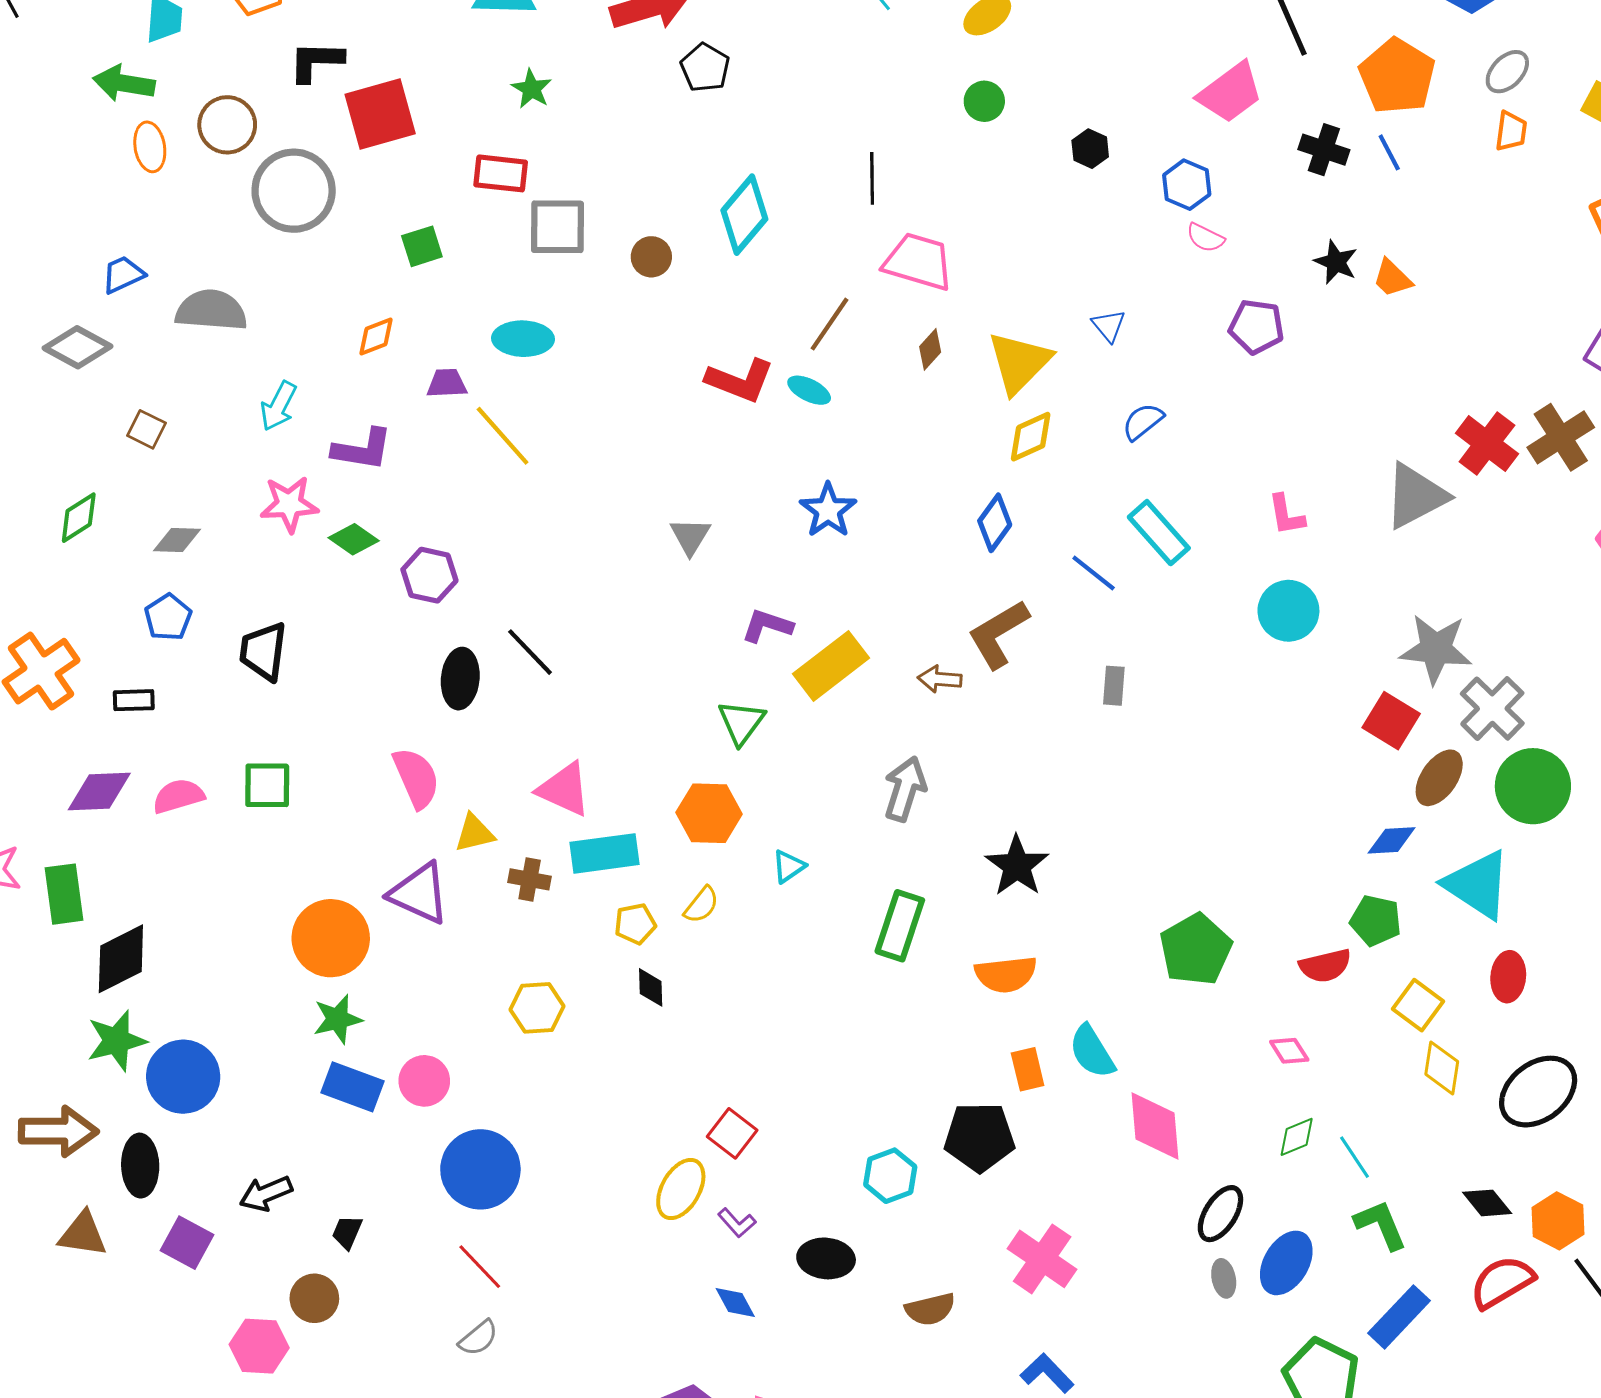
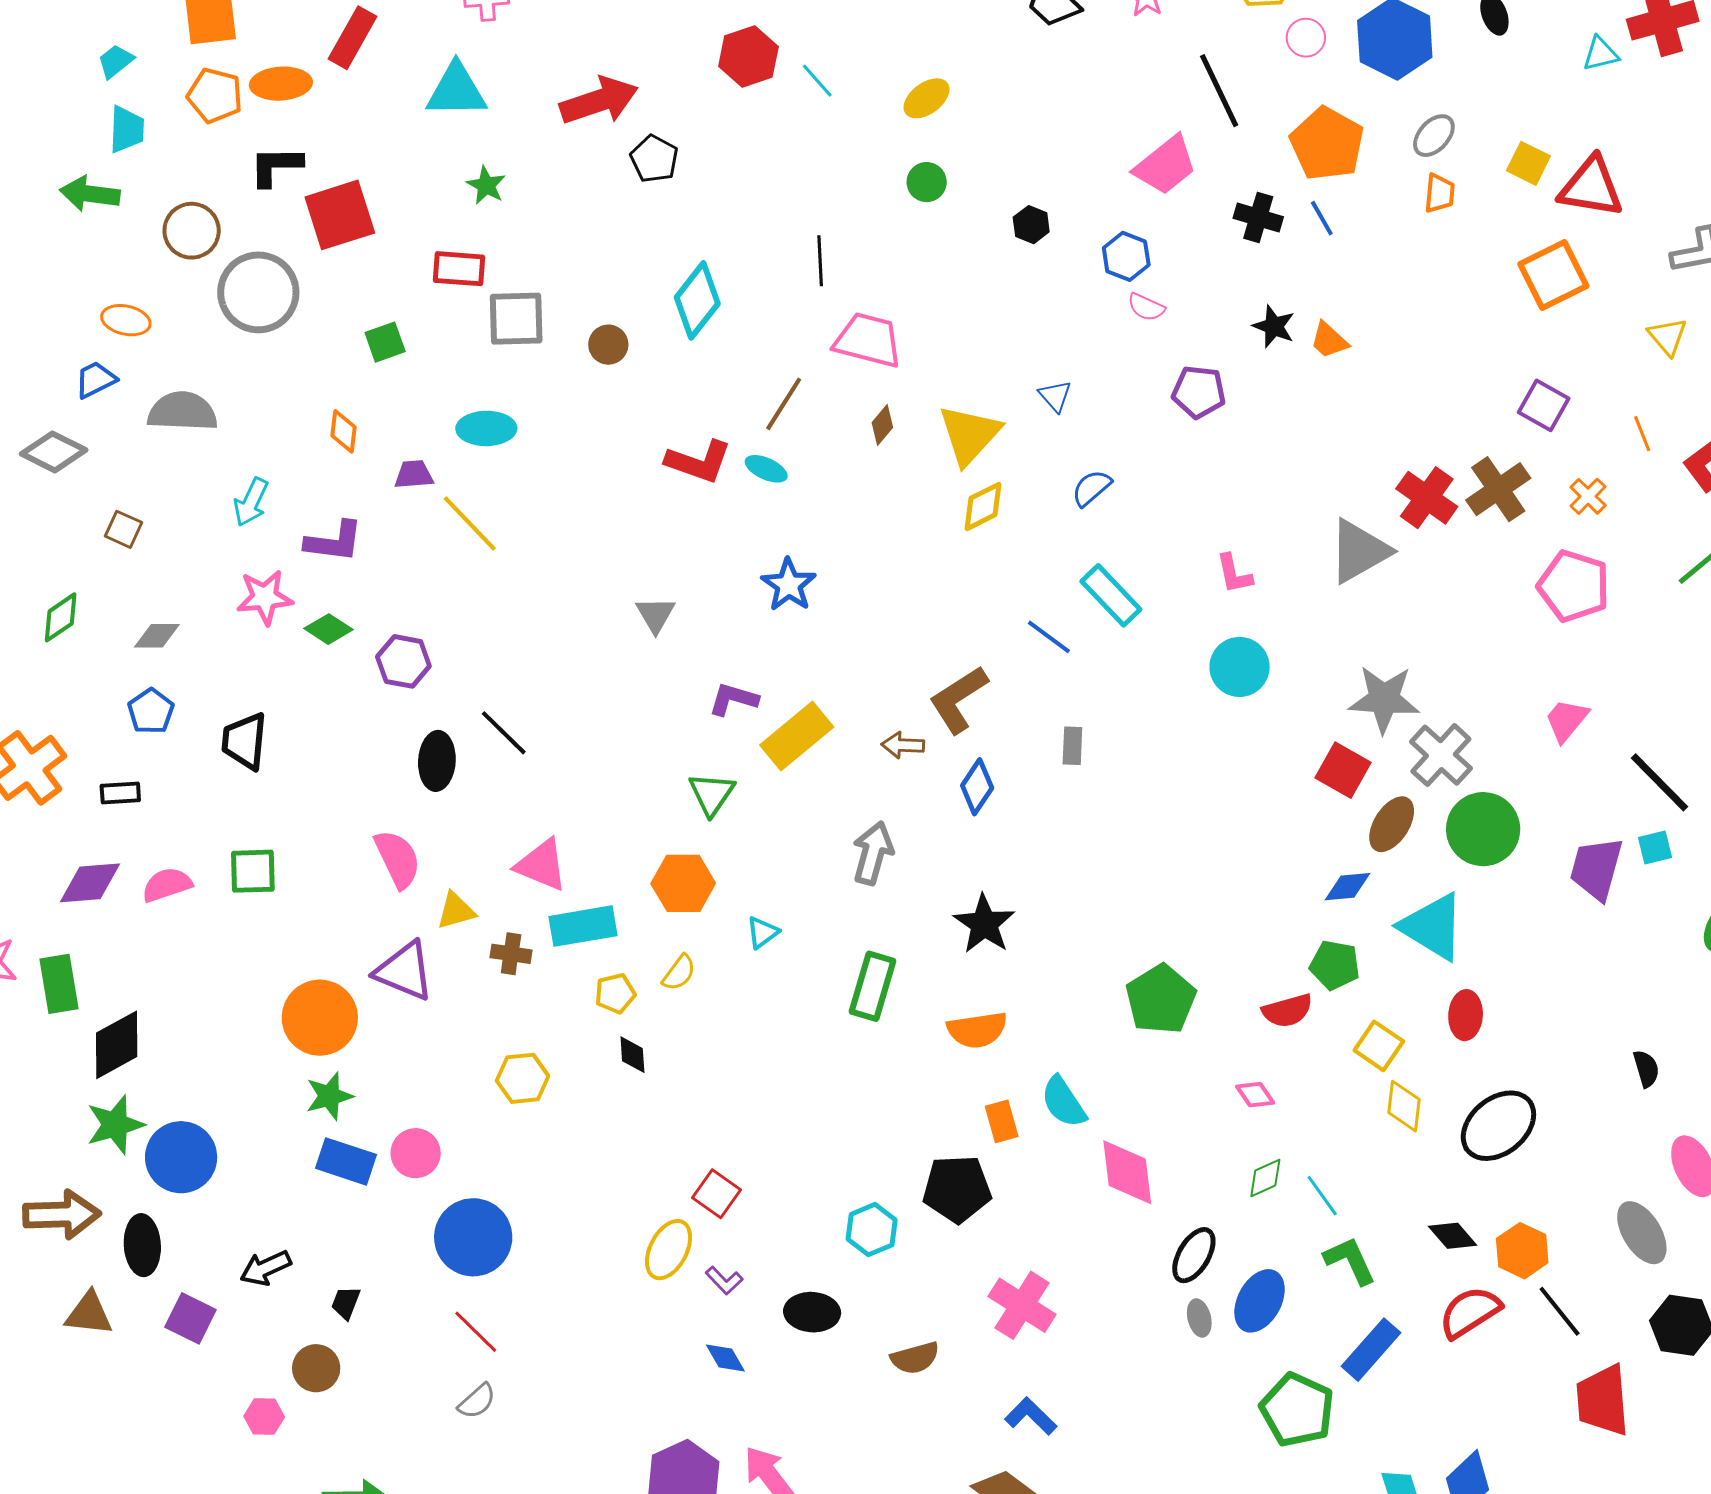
orange ellipse: (150, 147) -> (126, 320), moved, turned -66
orange diamond: (376, 337) -> (343, 431), turned -60
blue diamond: (995, 523) -> (977, 787), moved
pink hexagon: (259, 1346) -> (264, 1417), size x0.7

